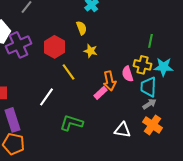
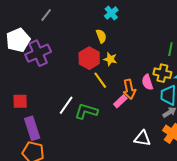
red hexagon: (54, 47) -> (89, 58), moved
yellow line: (68, 72) -> (100, 80), moved
green L-shape: (72, 123) -> (86, 111), moved

